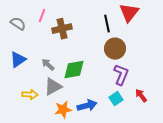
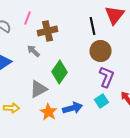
gray arrow: (48, 65) -> (34, 51), moved
green diamond: (74, 70) -> (60, 72), turned -45
yellow arrow: (30, 95) -> (12, 108), moved
orange star: (63, 110) -> (48, 112), turned -30

